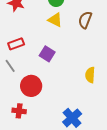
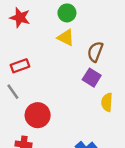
brown semicircle: (85, 20) -> (95, 52), moved
purple square: (47, 54) -> (92, 78), moved

